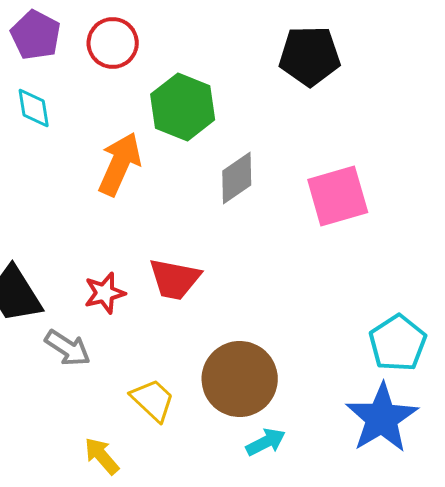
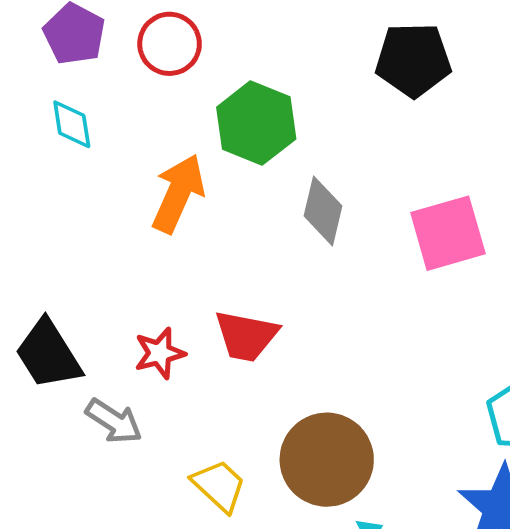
gray diamond: (237, 178) -> (323, 211), turned -42

